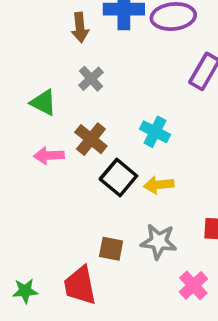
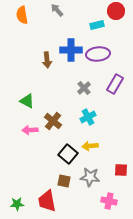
gray cross: (91, 79) -> (84, 88), moved
cyan cross: (155, 132) -> (88, 117), turned 35
black square: (118, 177) -> (68, 154), moved
pink cross: (193, 285) -> (109, 201), turned -35

